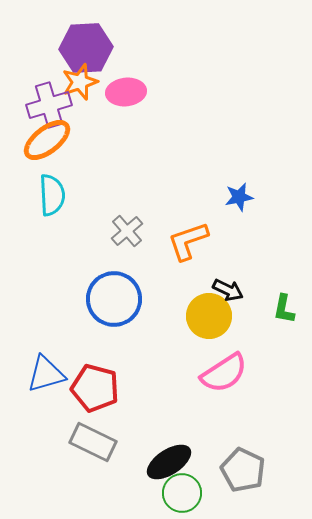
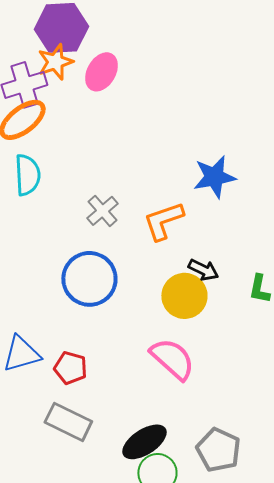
pink ellipse: (126, 92) -> (101, 72), turned -54
blue star: (239, 197) -> (214, 177), size x1.5
pink semicircle: (224, 373) -> (172, 359), moved, turned -105
red pentagon: (95, 388) -> (70, 368), size x0.7

